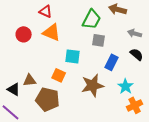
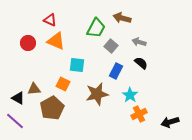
gray square: (99, 40) -> (111, 46), moved, turned 32
brown pentagon: (48, 99) -> (52, 108), turned 30

